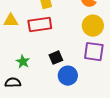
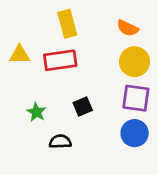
blue circle: (68, 76) -> (135, 133), moved
black semicircle: (13, 83) -> (60, 142), moved

